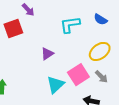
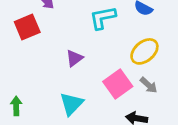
cyan triangle: (55, 85) -> (71, 104), moved

